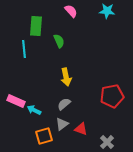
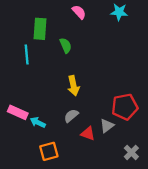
gray triangle: (62, 124) -> (107, 126), moved
red triangle: (81, 129) -> (88, 134), moved
gray cross: (107, 142) -> (131, 152), moved

